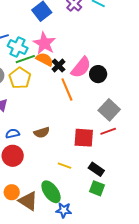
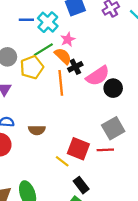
pink star: (44, 43) -> (68, 39), size x0.6
cyan cross: (18, 47) -> (48, 22), moved
green line: (25, 59) -> (43, 50), turned -30
orange line: (67, 90) -> (61, 83), moved
yellow line: (65, 166) -> (62, 161), moved

